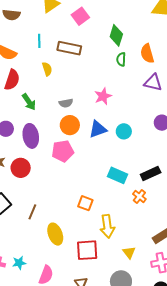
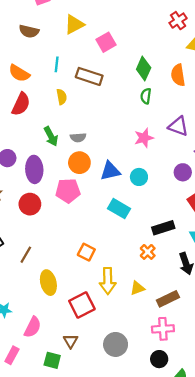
orange semicircle: (147, 54) -> (178, 75), moved
pink star: (103, 96) -> (144, 138), moved
green arrow: (29, 102) -> (51, 136), moved
red circle: (21, 168) -> (30, 204), moved
cyan rectangle: (118, 175) -> (119, 209), moved
red square: (87, 250) -> (82, 305), turned -30
yellow triangle: (129, 252) -> (137, 288), moved, turned 40

